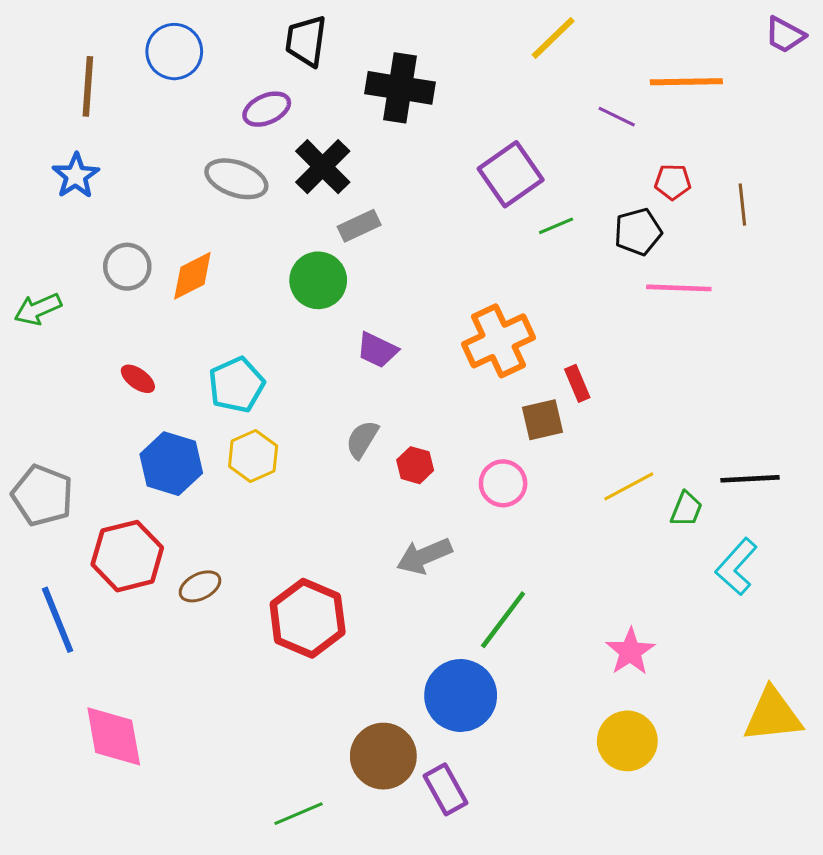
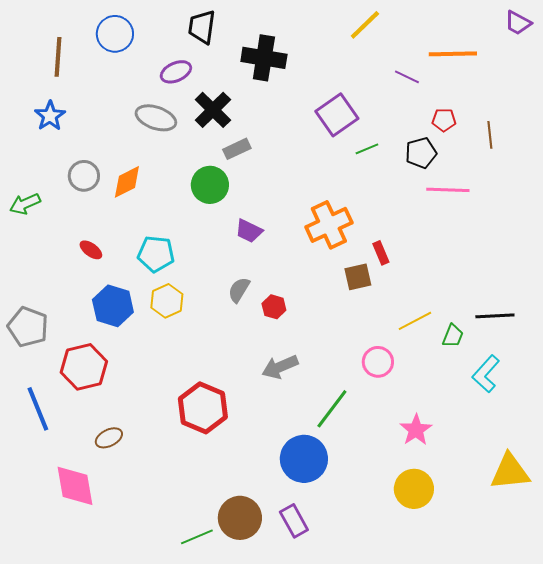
cyan pentagon: (236, 385) -> (156, 254), turned 30
pink circle: (503, 483) -> (378, 362), moved
brown ellipse: (200, 586) -> (109, 438), moved
brown circle: (383, 756) -> (240, 518), moved

